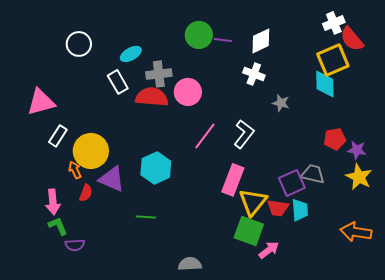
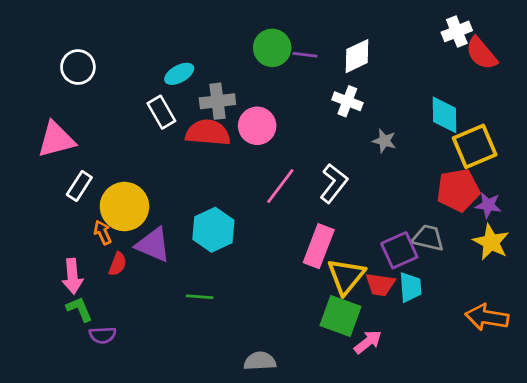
white circle: (79, 44) -> (78, 67), moved
yellow square: (333, 60) -> (475, 146), moved
red pentagon: (335, 139) -> (458, 190), size x1.4

